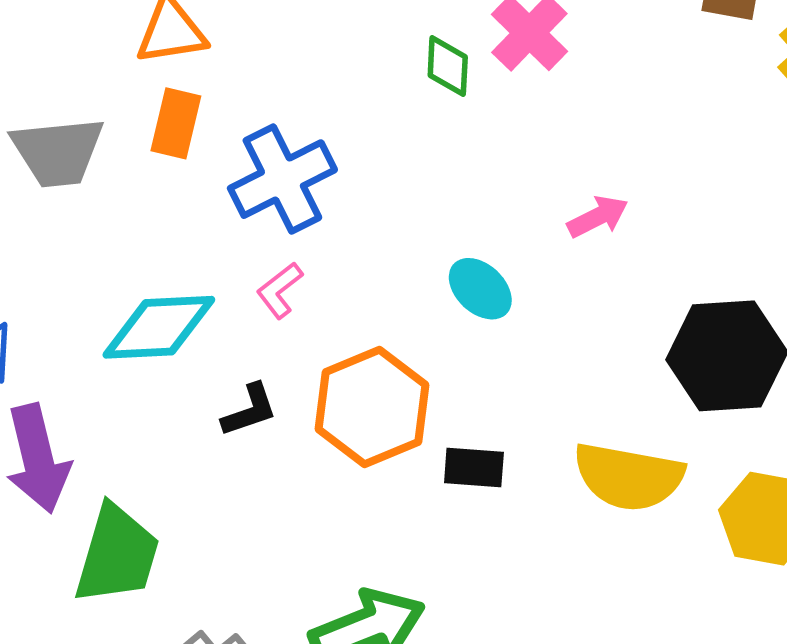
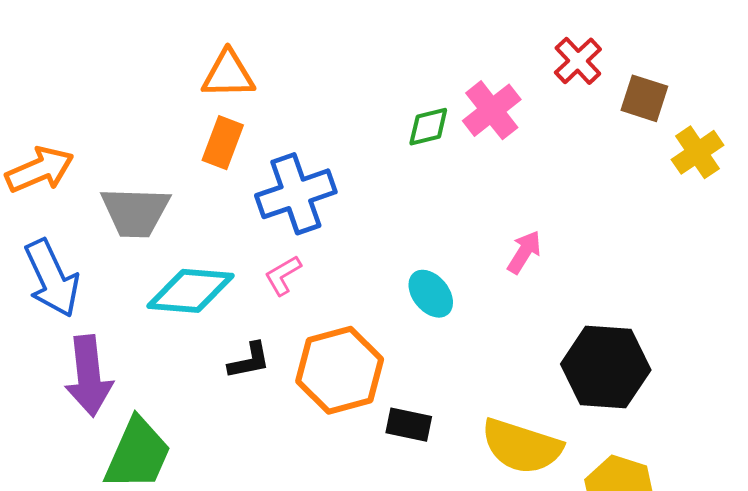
green diamond: (448, 66) -> (428, 127), turned 66
gray trapezoid: (58, 152) -> (135, 212), moved
pink arrow: (598, 217) -> (524, 252), turned -39

